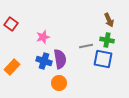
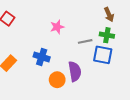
pink star: (43, 37) -> (57, 27), moved
purple semicircle: (60, 59) -> (75, 71), moved

